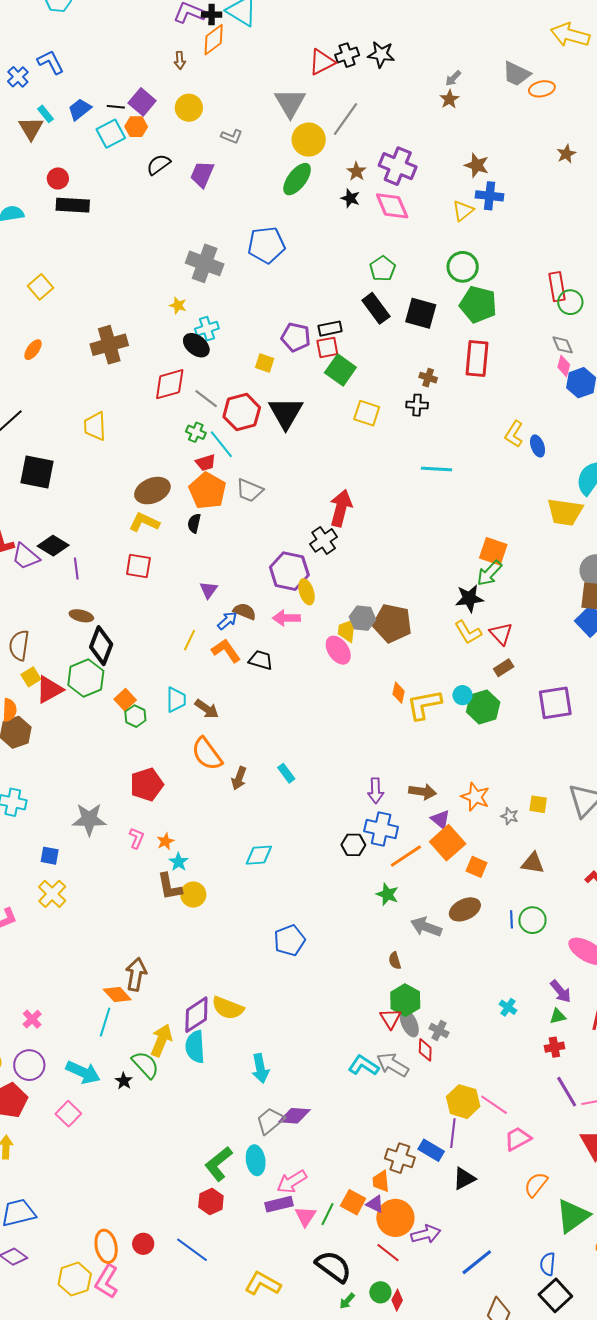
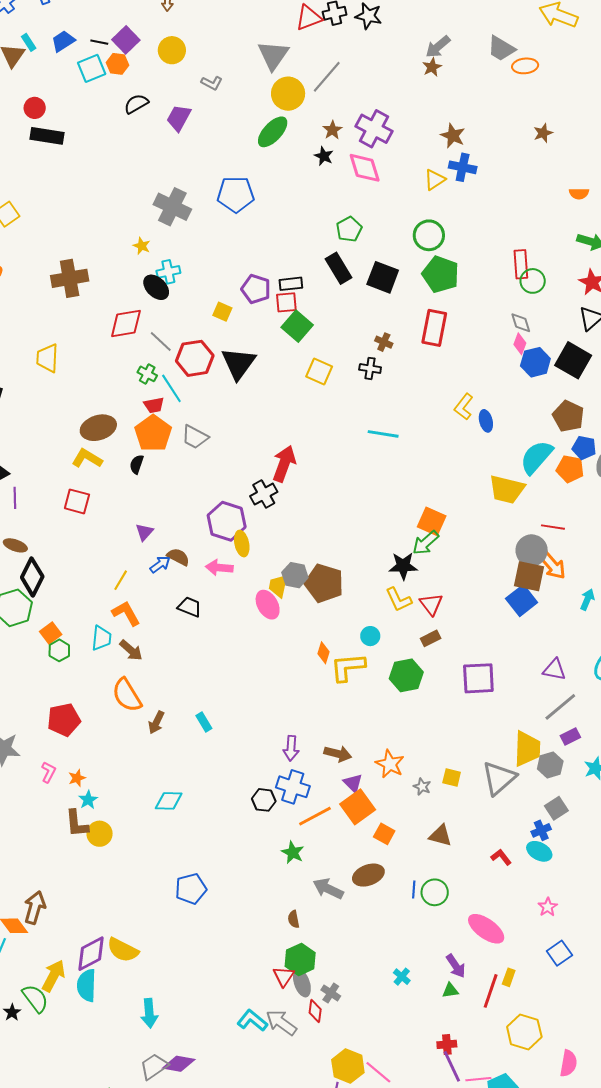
gray arrow: (453, 78) -> (438, 47), size x1.5
orange L-shape: (226, 651) -> (126, 613), moved
cyan circle: (462, 695) -> (370, 636), moved
red cross: (554, 1047) -> (447, 1044), moved

